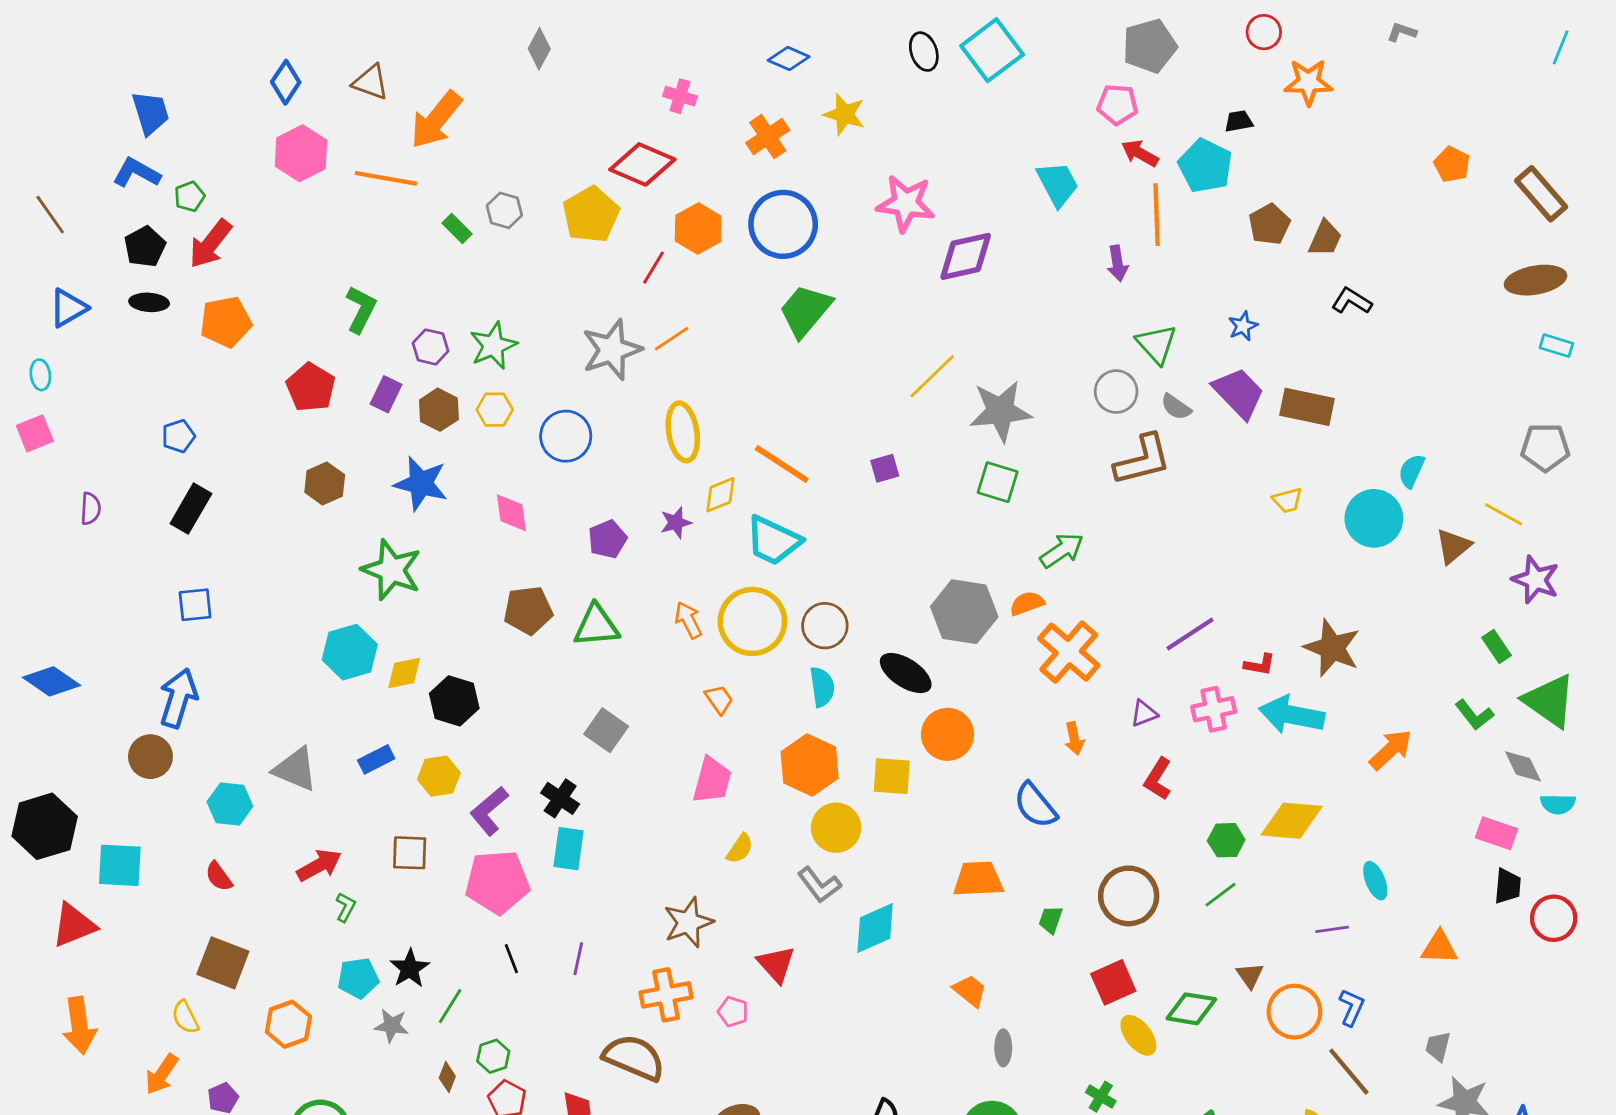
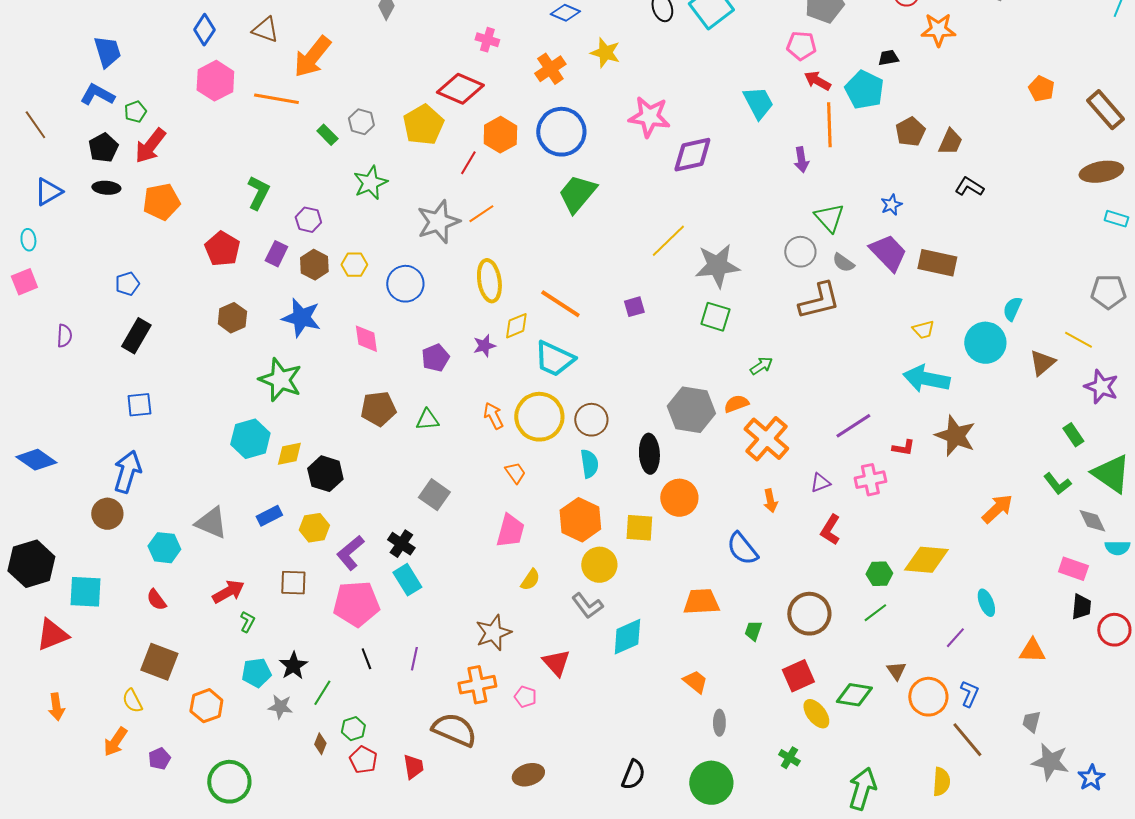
green star: (493, 346) -> (370, 183), moved
green arrow: (1062, 550) -> (761, 366), size x0.7
green triangle: (596, 626) -> (427, 420), size x0.7
black ellipse: (906, 673) -> (649, 454), turned 54
cyan arrow: (1292, 715) -> (926, 379), moved
cyan rectangle: (569, 849) -> (407, 580), turned -40
purple line: (1332, 929) -> (955, 638), turned -40
orange arrow: (79, 1026) -> (56, 707), size x0.7

